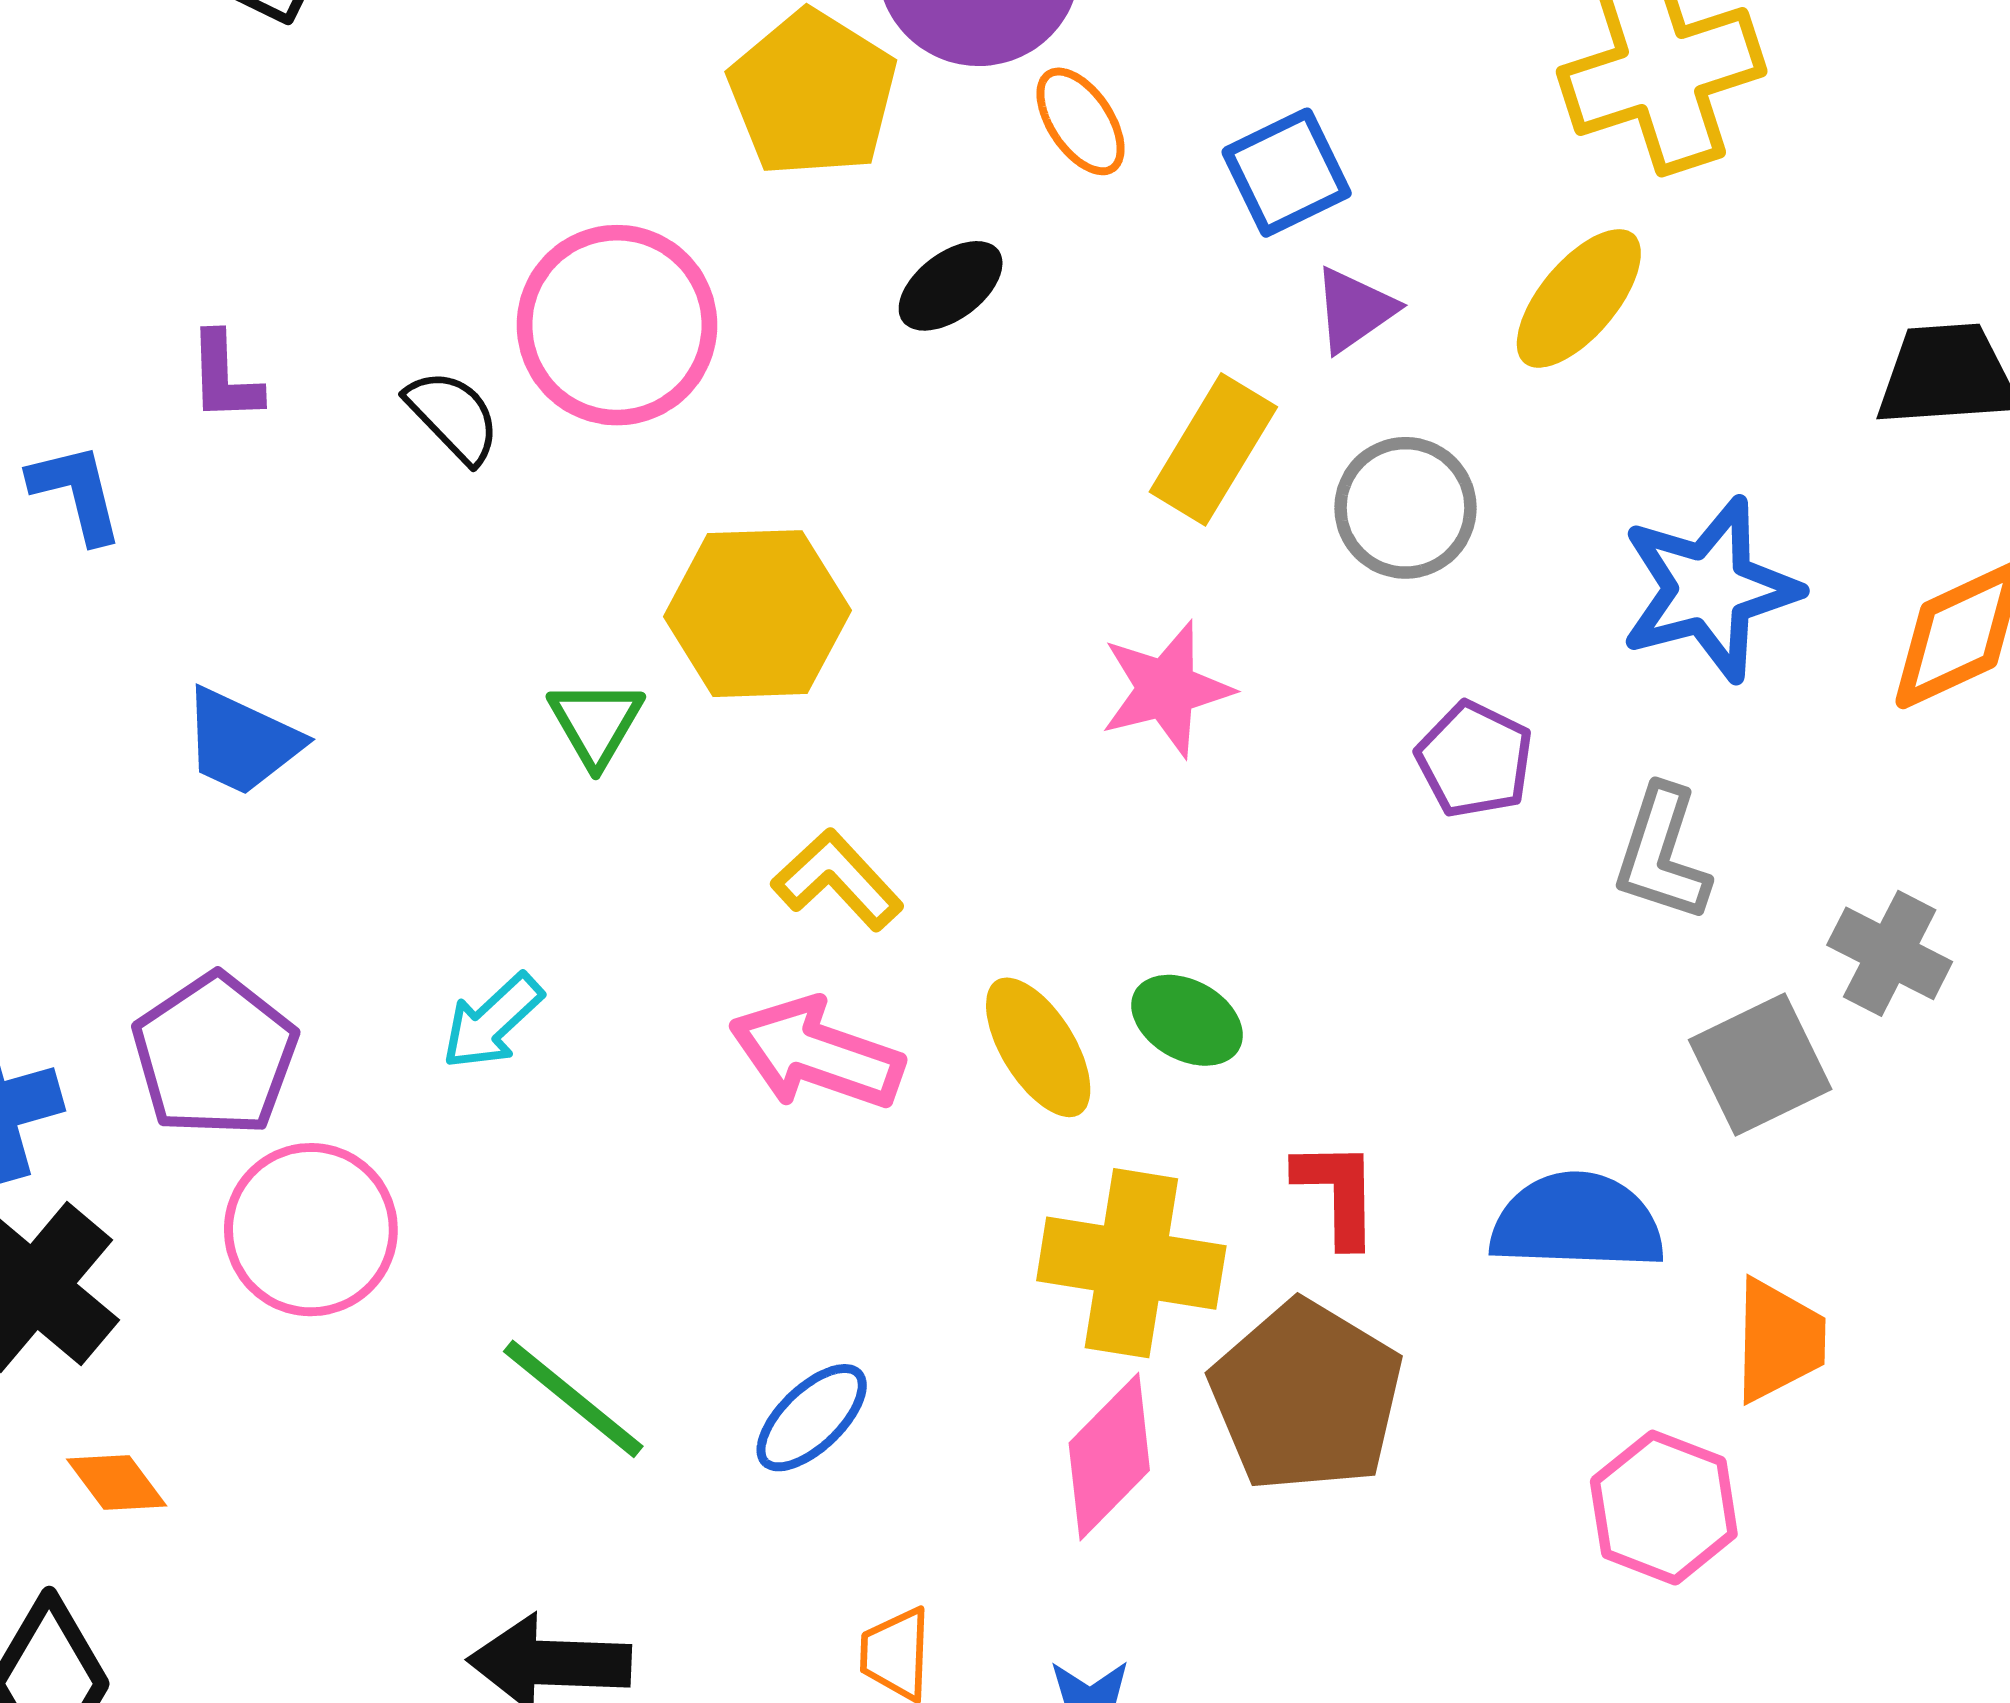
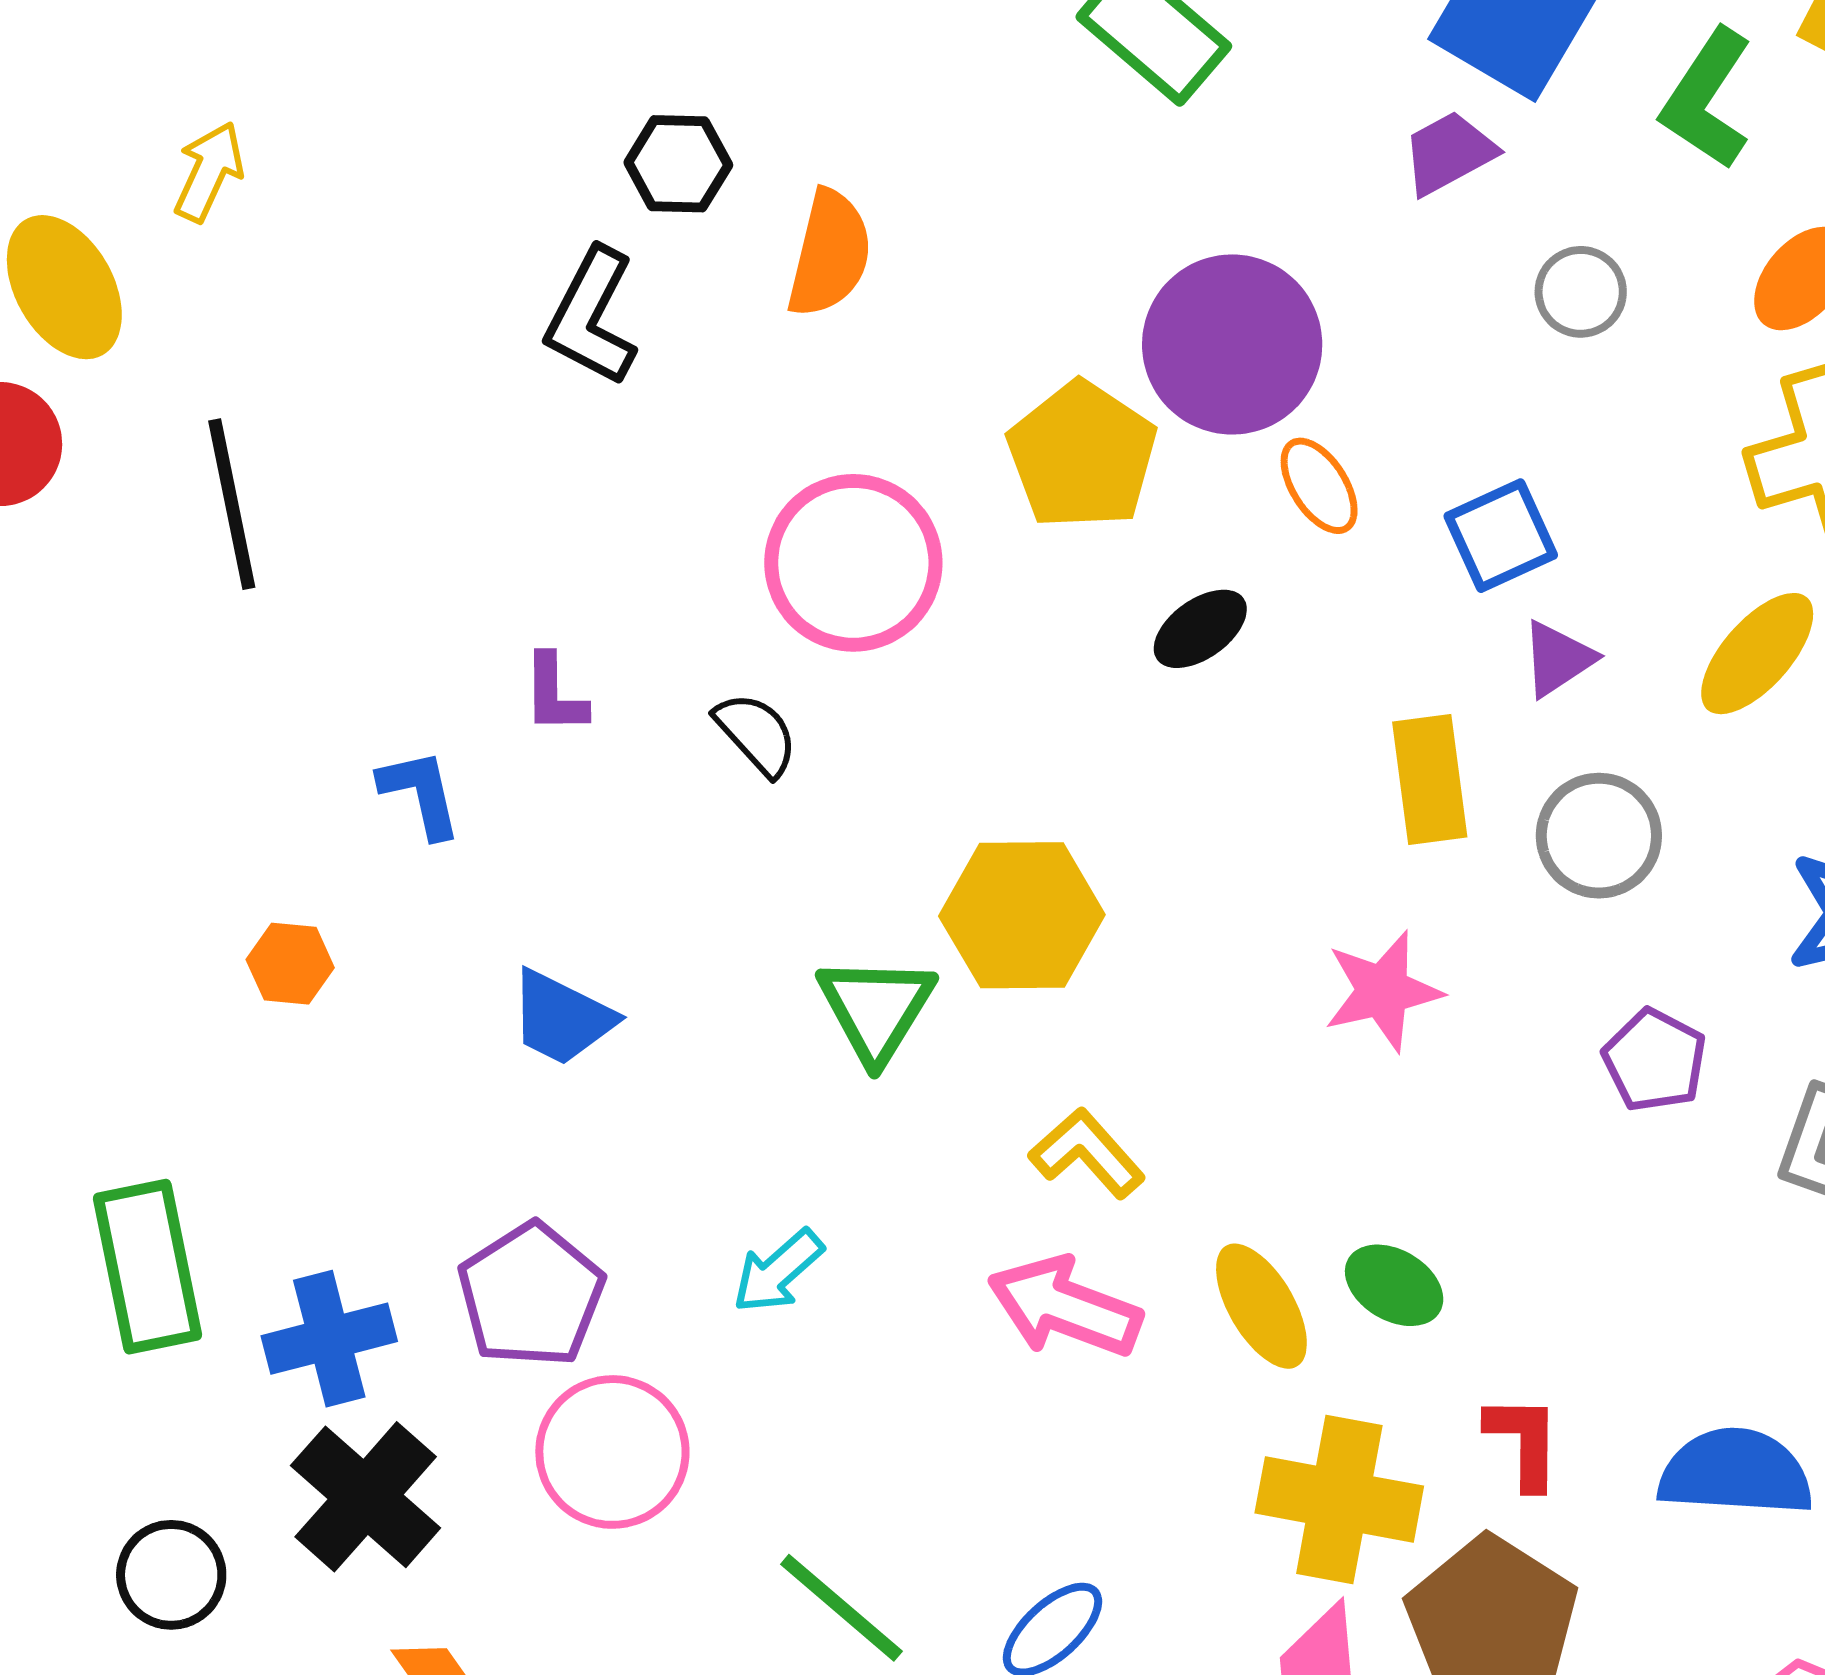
pink circle: (617, 325) -> (853, 563), moved
yellow rectangle: (1213, 449) -> (1430, 780), turned -40
green triangle: (596, 723) -> (876, 1009), size x1.4

